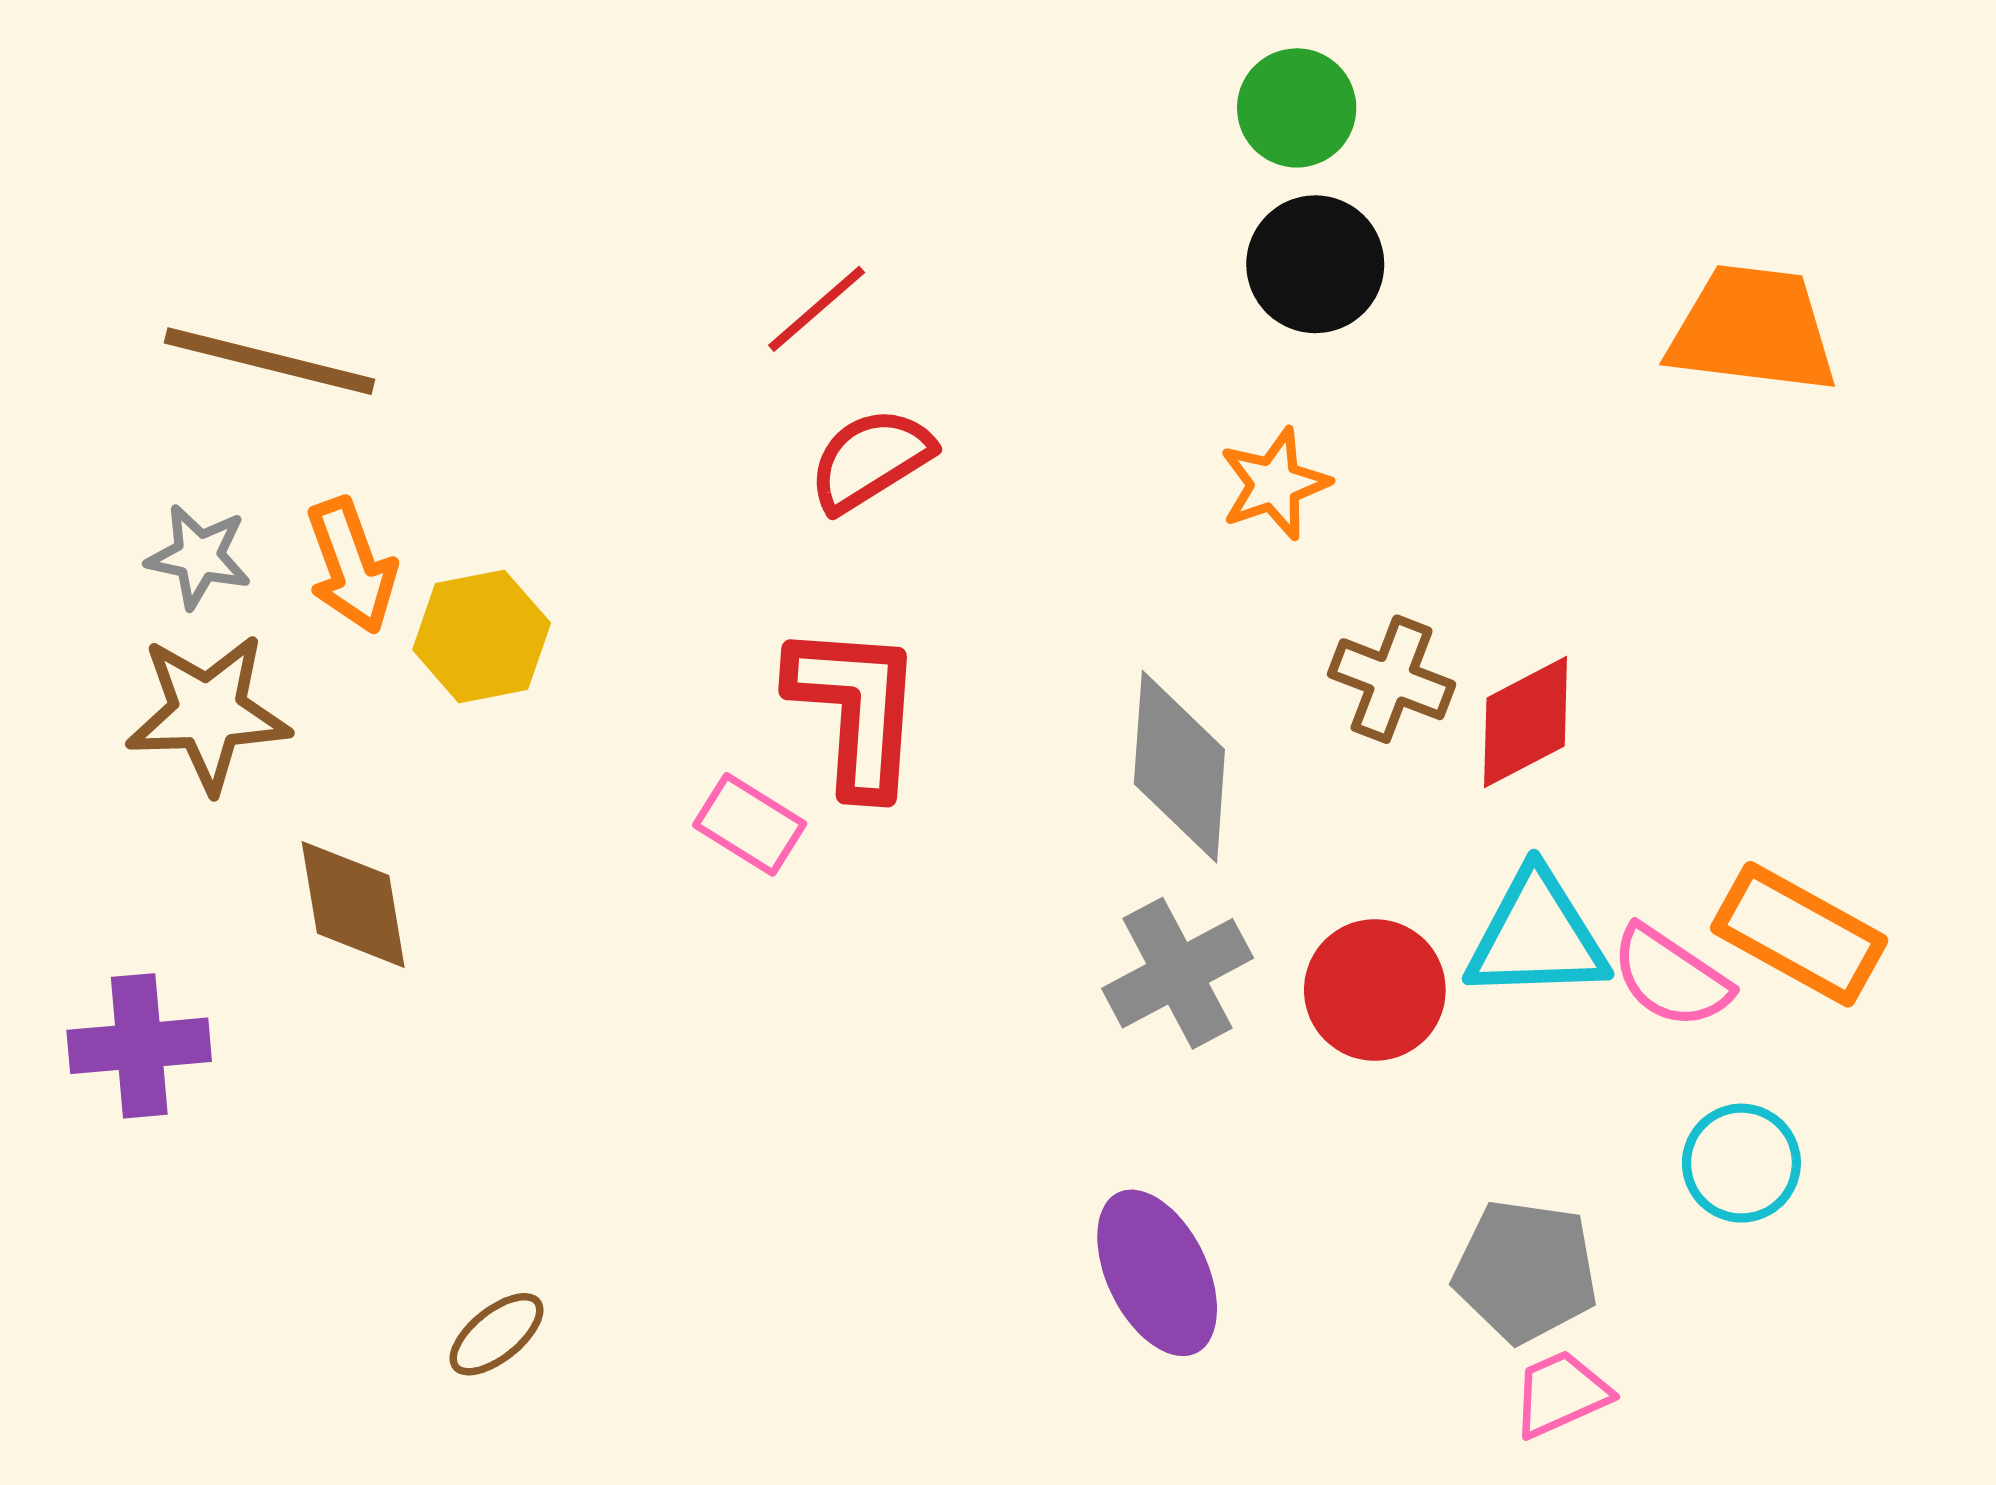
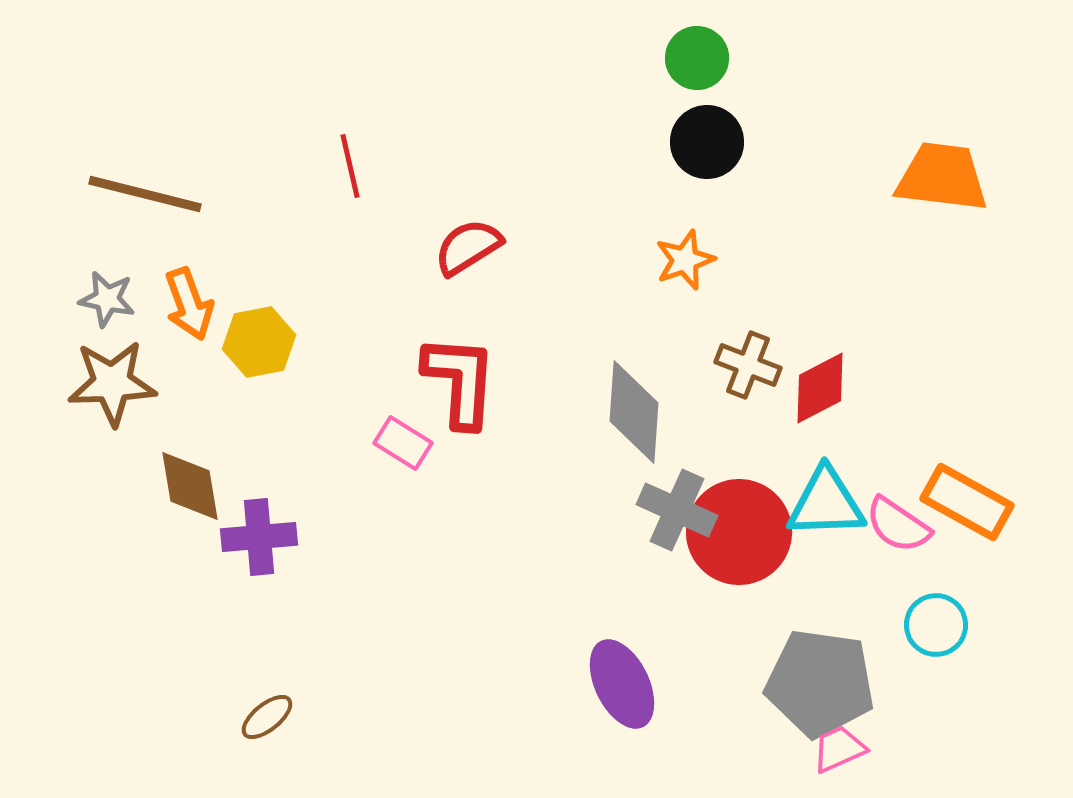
red line: (817, 309) -> (350, 166), moved, turned -62
gray cross: (1178, 973) -> (677, 510), moved, turned -38
red circle: (1375, 990) -> (739, 532), size x1.4
purple cross: (139, 1046) -> (259, 537), moved
gray pentagon: (1526, 1271) -> (820, 683), size x1.4

